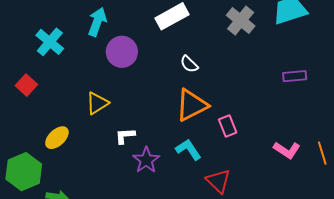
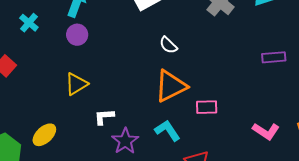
cyan cross: (50, 42) -> (29, 23), size x0.7
purple circle: (122, 52) -> (77, 35), moved, size x0.7
pink rectangle: (228, 126) -> (207, 107), turned -70
yellow ellipse: (57, 138) -> (44, 135), moved

